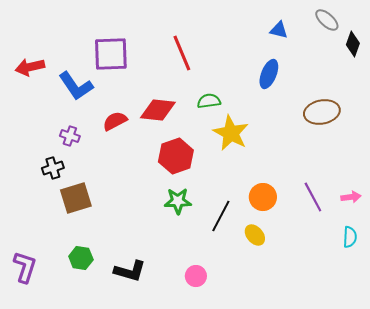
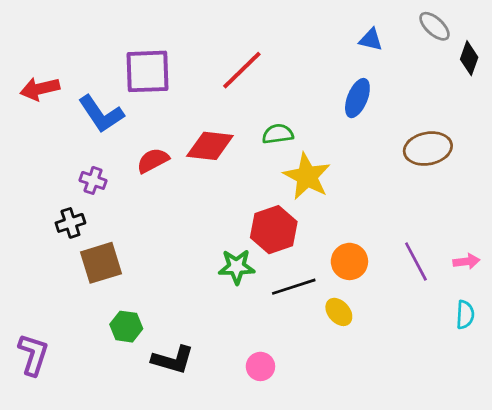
red line: (182, 53) -> (242, 70), turned 69
red hexagon: (176, 156) -> (274, 230), moved
black line: (221, 216) -> (294, 287), turned 44
green hexagon: (81, 258) -> (126, 327), moved

